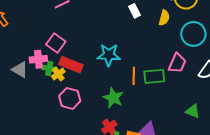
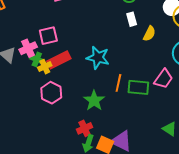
yellow semicircle: (164, 18) -> (149, 34), moved
pink square: (56, 43) -> (48, 36), turned 30
pink cross: (38, 59) -> (28, 48), turned -30
red rectangle: (71, 65) -> (59, 60), turned -60

